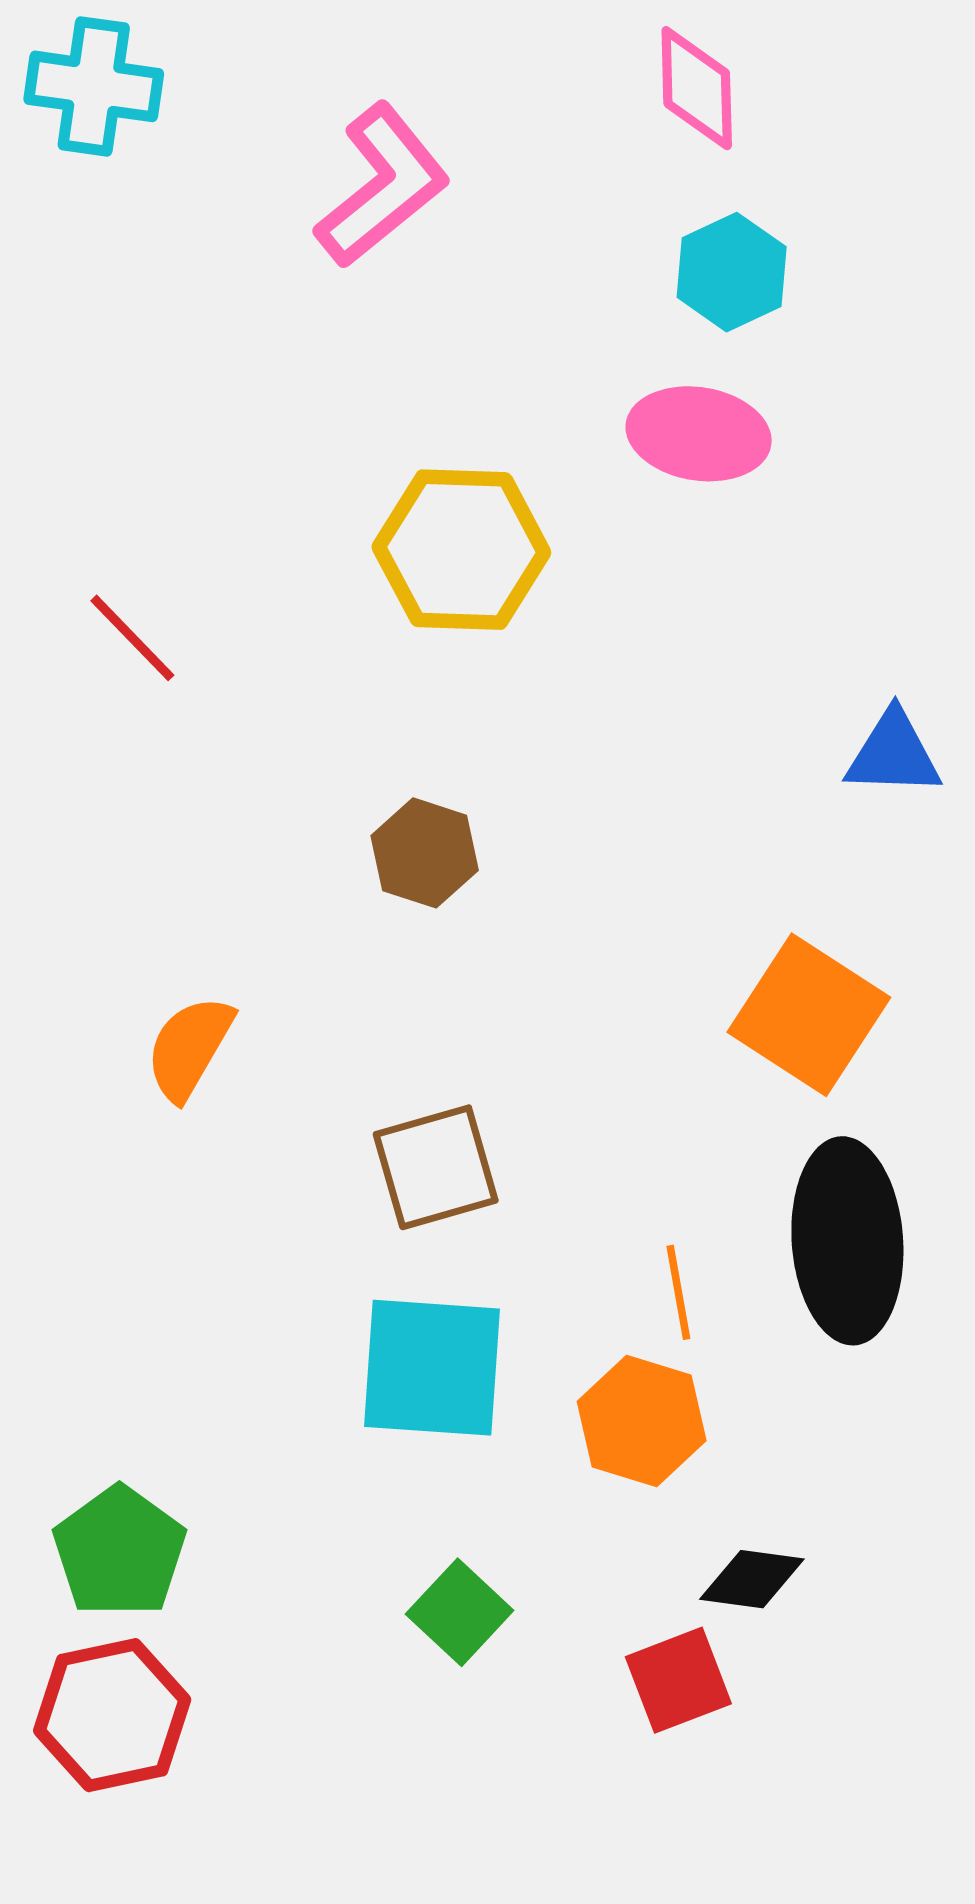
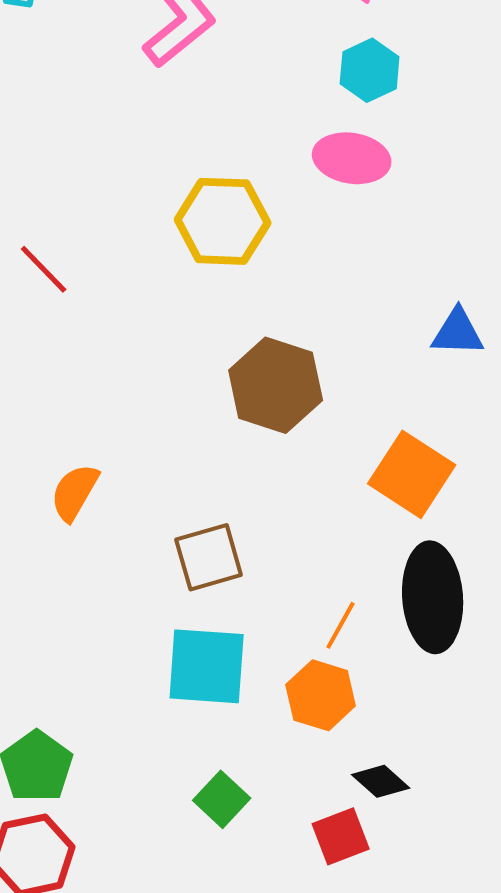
brown hexagon: (425, 853) -> (276, 385), moved, size x1.6
orange line: (678, 1292) -> (341, 625), turned 39
black diamond: (752, 1579) -> (381, 781), turned 34

